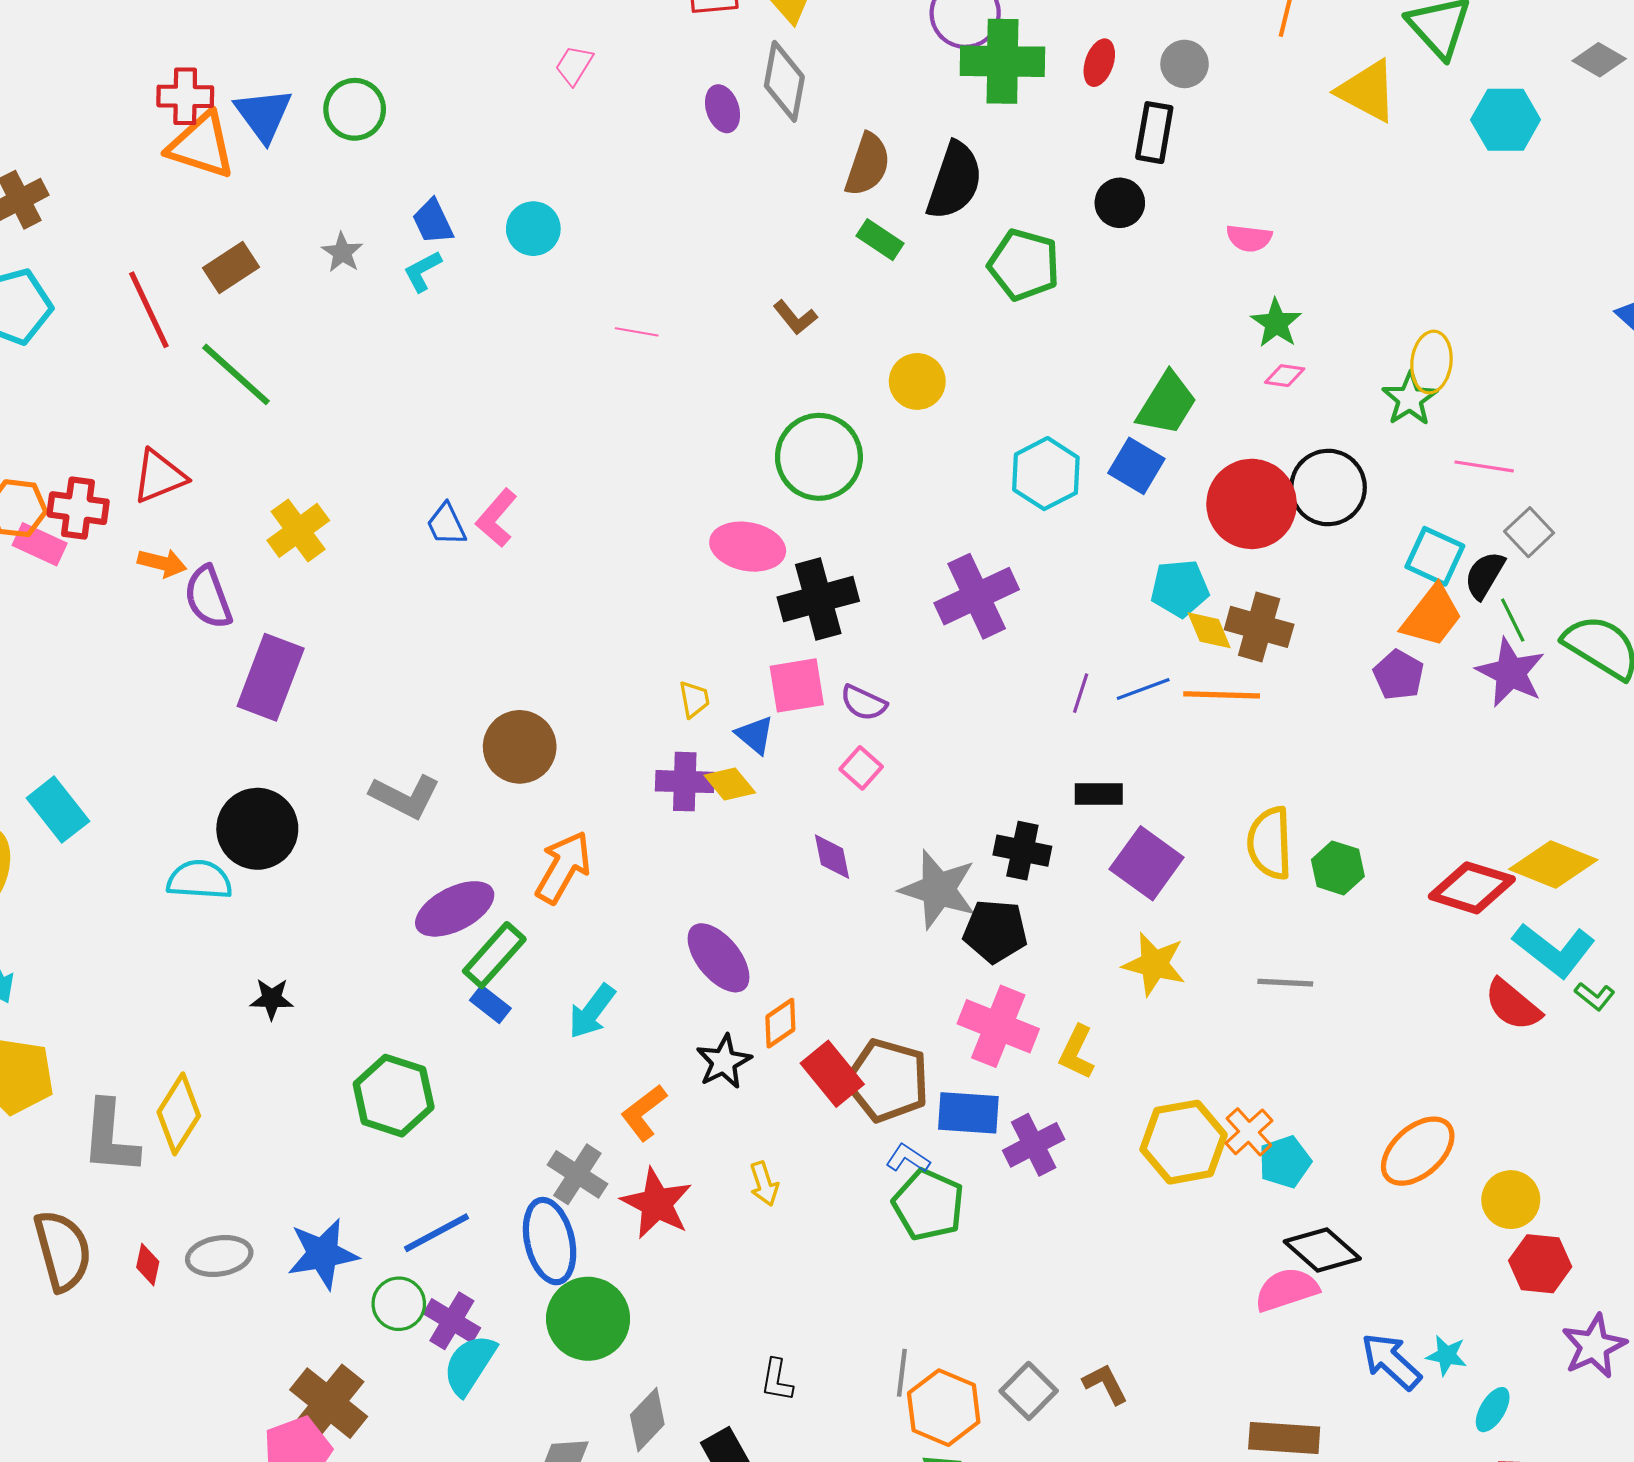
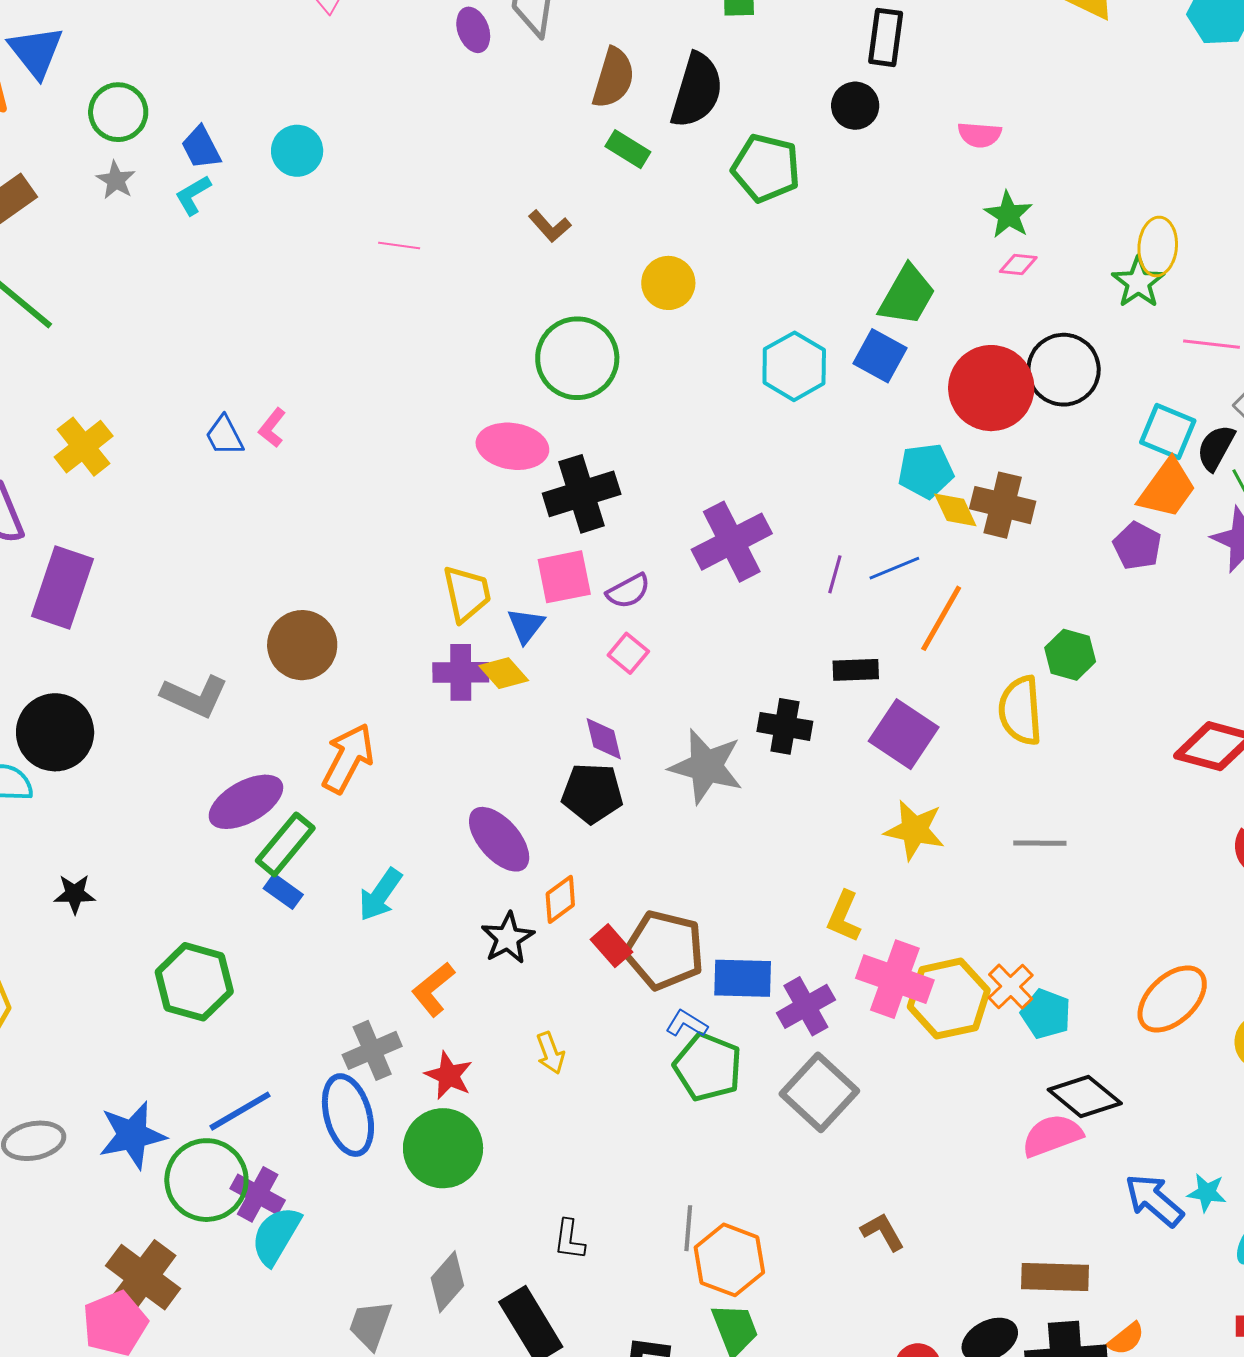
green circle: (355, 109) -> (118, 112), moved
pink L-shape: (497, 518) -> (272, 428), size x0.7
purple cross: (977, 596) -> (732, 542), moved
orange line: (1222, 695) -> (941, 618), moved, turned -60
yellow trapezoid: (694, 699) -> (467, 594), size x1.6
purple semicircle: (864, 703) -> (628, 591), turned -51
blue triangle: (755, 735) -> (526, 625), turned 30
green hexagon: (1338, 868) -> (1070, 655), moved
black pentagon: (995, 931) -> (592, 793), moved
pink cross: (998, 1026) -> (895, 979), moved
red rectangle: (832, 1074) -> (611, 946), size x0.7
cyan pentagon: (1285, 1162) -> (1046, 1014), turned -30
gray cross: (577, 1174) -> (372, 1050), turned 36
red star: (657, 1203) -> (449, 1075), size x0.7
green circle: (399, 1304) -> (206, 1180), size x1.6
green circle: (588, 1319) -> (443, 1148), moved
gray square: (1029, 1391) -> (819, 1092), moved, size x1.4

